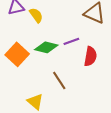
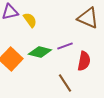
brown line: (59, 81) -> (65, 83), moved

